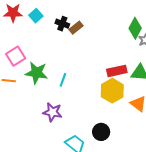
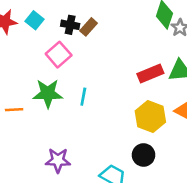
pink square: (16, 56) -> (59, 55), moved
yellow hexagon: (112, 91) -> (150, 117), moved
purple star: (52, 112) -> (58, 160), moved

